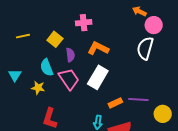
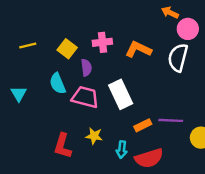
pink cross: (84, 23) -> (102, 42), moved
orange L-shape: (98, 48) -> (138, 49), moved
white rectangle: (98, 77) -> (121, 94), turned -55
pink trapezoid: (69, 79) -> (85, 97), turned -40
yellow star: (38, 88) -> (94, 136), moved

